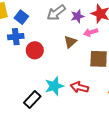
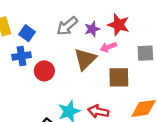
brown triangle: (70, 42) -> (85, 59), size x1.5

